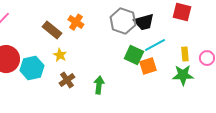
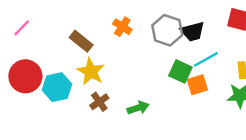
orange cross: (76, 22) -> (122, 27), moved
yellow star: (60, 55) -> (91, 71), size x1.6
green arrow: (99, 85) -> (138, 108), turned 66

